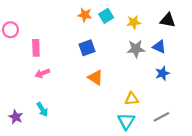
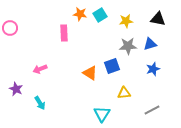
blue triangle: (159, 47) -> (150, 44), turned -40
pink rectangle: (36, 48) -> (64, 33), moved
blue square: (87, 48) -> (112, 66), moved
purple star: (16, 117) -> (16, 89), moved
cyan triangle: (126, 121) -> (102, 114), moved

